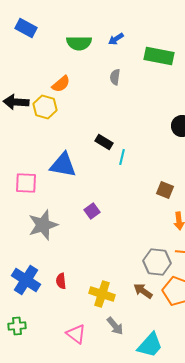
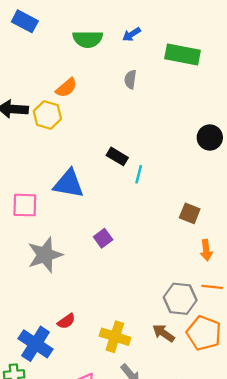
blue cross: (26, 280) -> (35, 344), moved
red semicircle: (61, 281) -> (66, 321), turned -119

